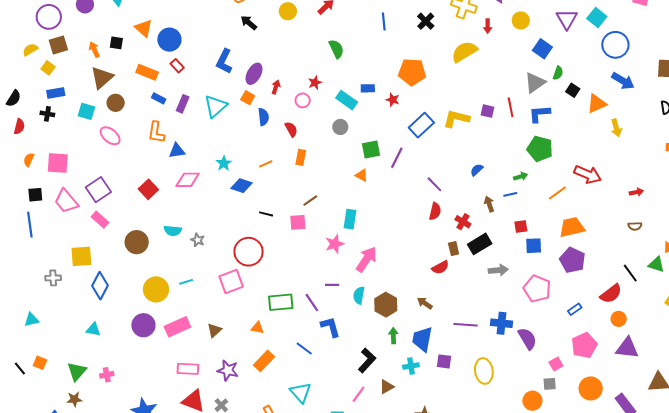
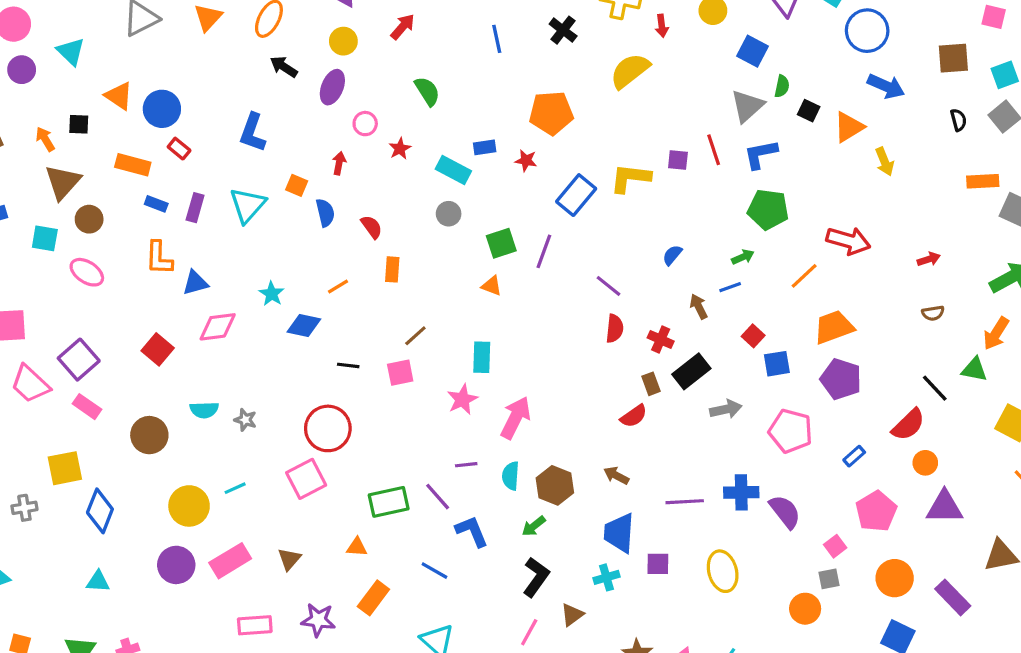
purple ellipse: (254, 74) -> (332, 87), moved
pink circle: (303, 100) -> (365, 124), moved
red square: (521, 226) -> (753, 336), turned -32
green arrow: (393, 336) -> (534, 526), moved, turned -119

